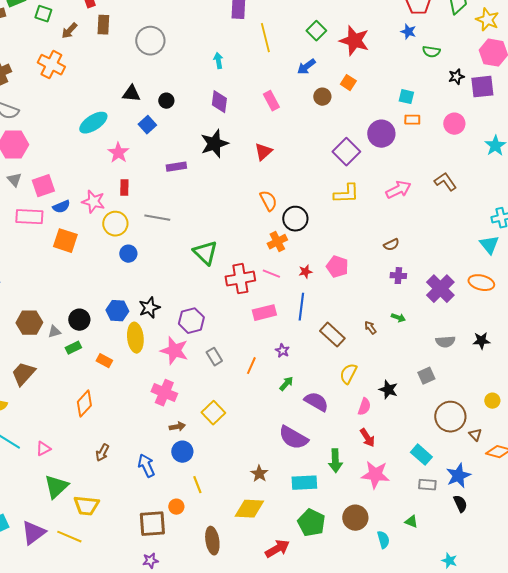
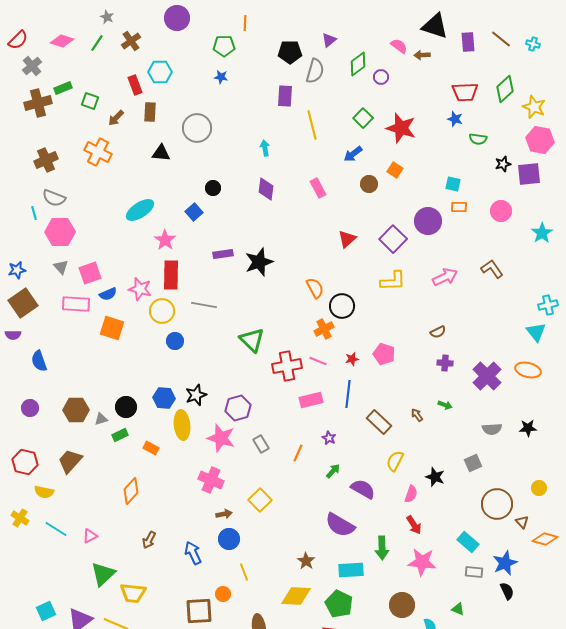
black triangle: (131, 94) -> (161, 153), moved
black star: (214, 144) -> (259, 262), moved
red triangle: (263, 152) -> (347, 239), moved
red rectangle: (124, 188) -> (171, 275), size x1.8
green pentagon: (311, 523) -> (339, 604), moved

